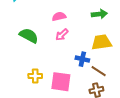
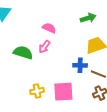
pink semicircle: (59, 16) -> (49, 28), turned 48
pink arrow: (62, 35) -> (44, 47), moved

